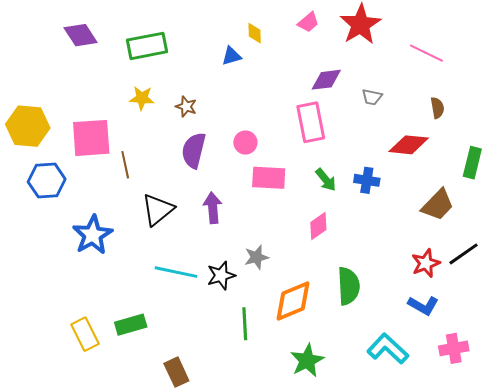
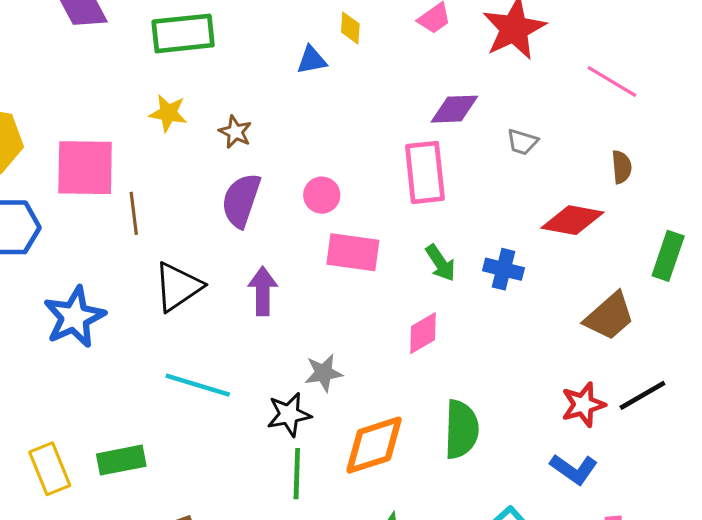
black star: (221, 275) -> (289, 414), moved

